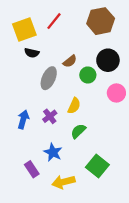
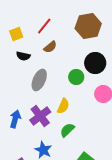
yellow square: (24, 29) -> (16, 34), size x0.6
brown semicircle: (70, 61) -> (50, 47), moved
purple cross: (50, 116) -> (40, 116), size x1.5

